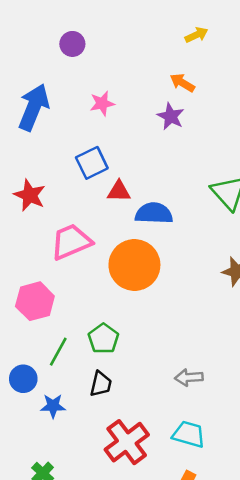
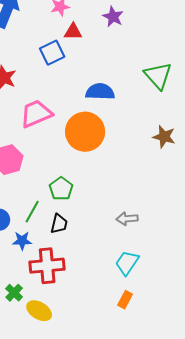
red triangle: (119, 191) -> (73, 32), moved
green line: (58, 352) -> (32, 212), moved
cyan trapezoid: (189, 434) -> (127, 263), turned -72
red cross: (127, 442) -> (47, 266), moved, turned 32

